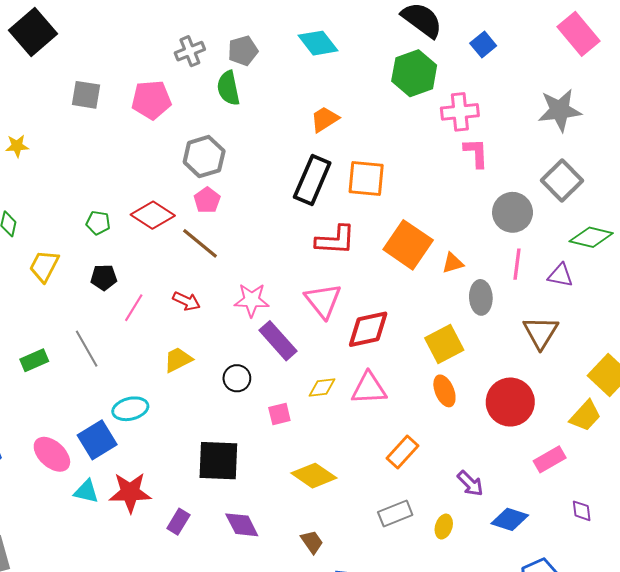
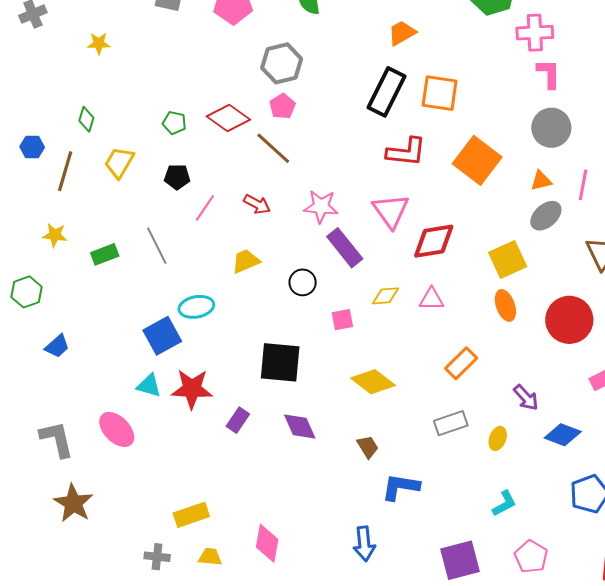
gray circle: (513, 212) -> (551, 128), moved
orange triangle: (453, 263) -> (541, 181), moved
gray ellipse: (481, 297) -> (546, 216), turned 48
pink triangle: (369, 388) -> (431, 299), size x0.7
pink ellipse: (52, 454) -> (117, 429), moved

